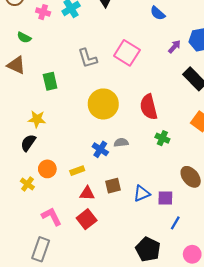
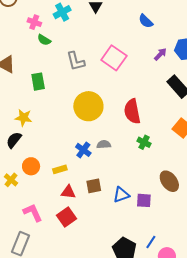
pink cross: (43, 12) -> (34, 22), moved
green semicircle: (24, 37) -> (44, 40), moved
blue line: (175, 223) -> (151, 242), moved

